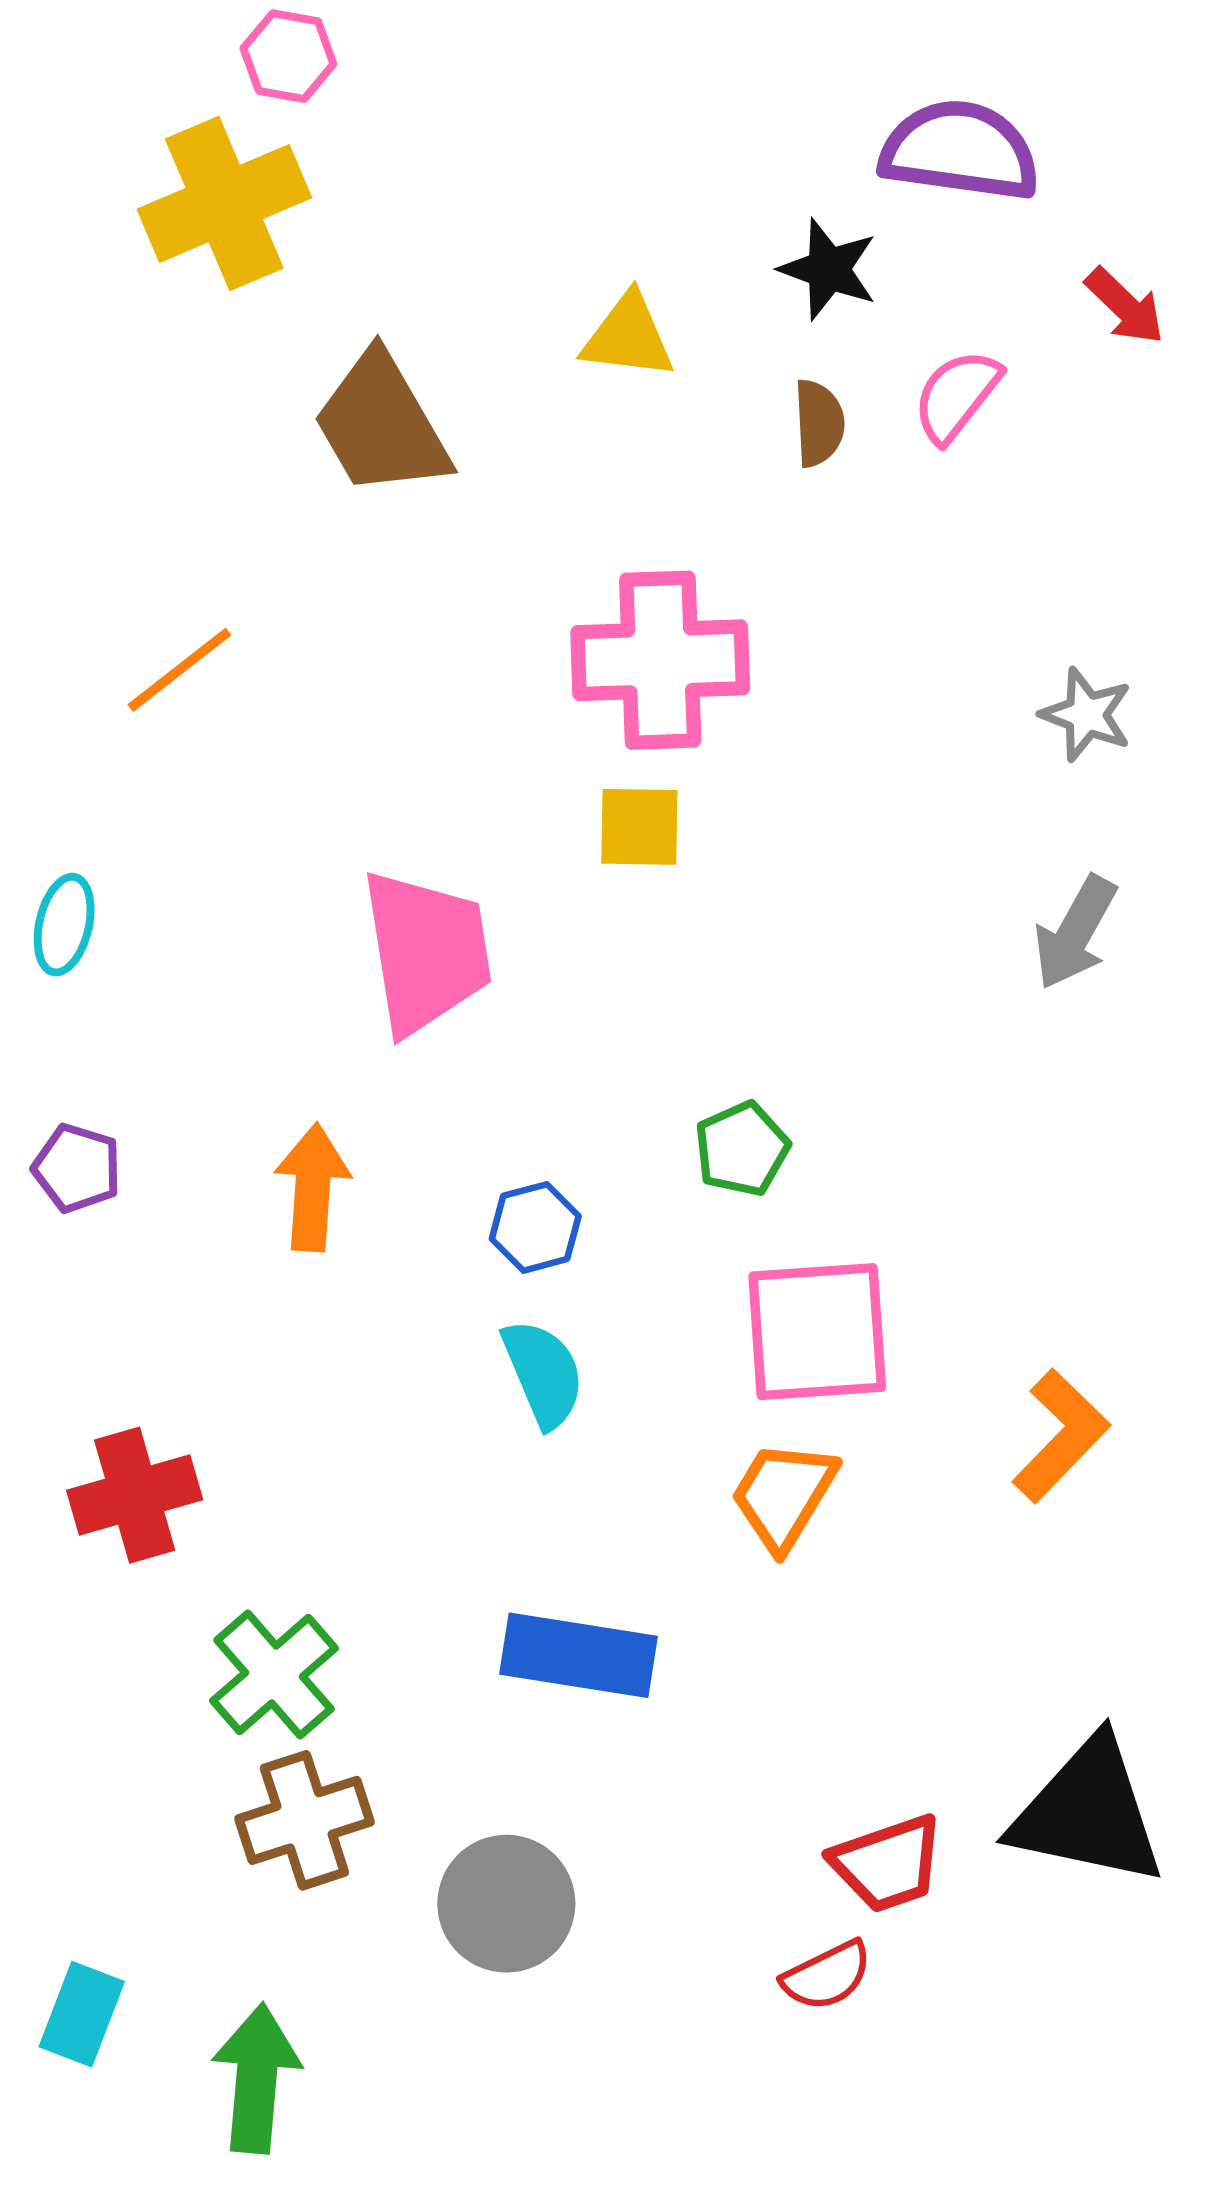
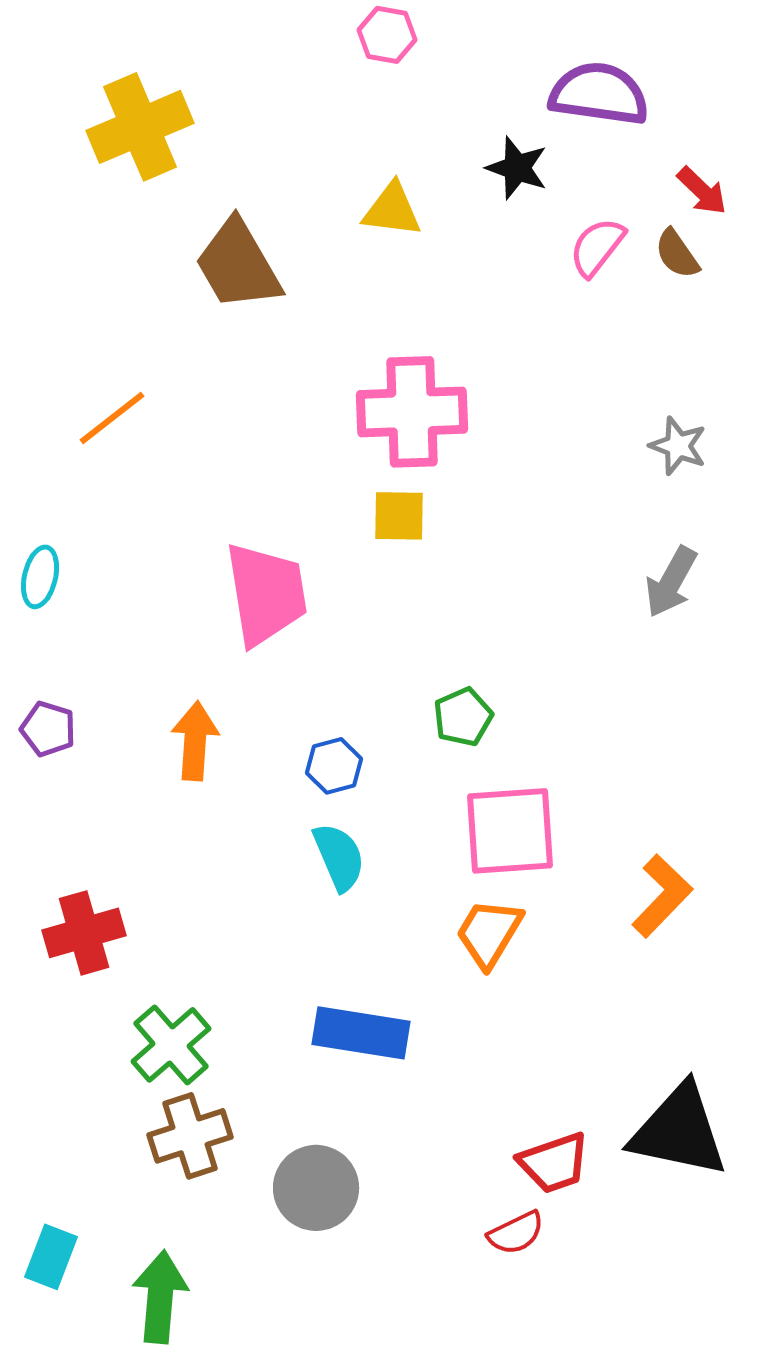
pink hexagon: (288, 56) -> (387, 35), moved
brown semicircle: (819, 423) -> (677, 254), moved, turned 148

